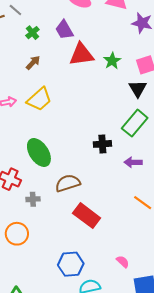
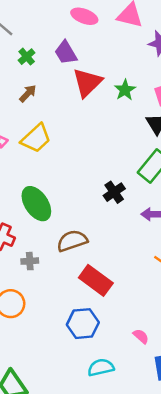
red triangle: (82, 54) -> (87, 83), turned -36
black cross: (102, 144) -> (114, 192), turned -30
blue hexagon: (71, 264) -> (83, 324), moved

